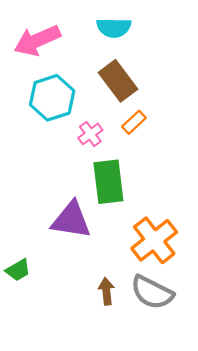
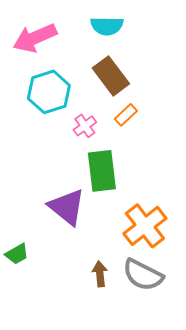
purple triangle: (71, 220) -> (67, 207), turned 30

